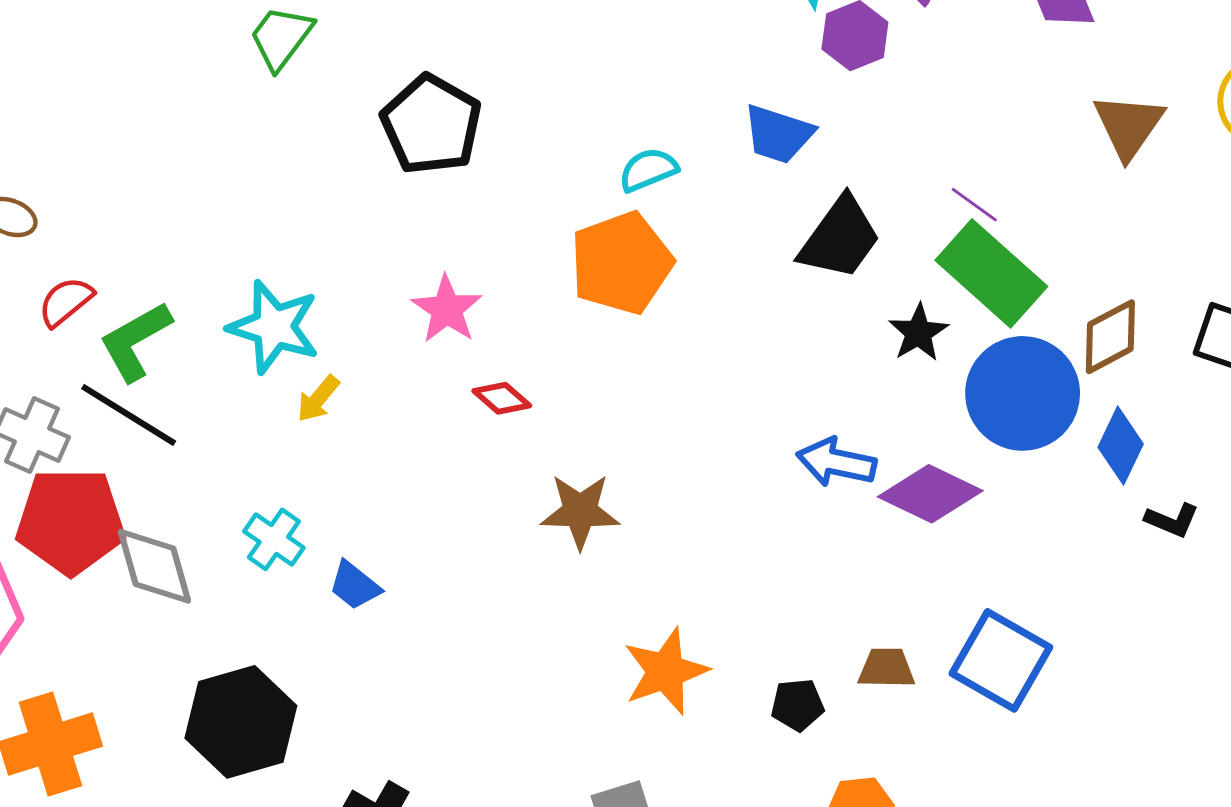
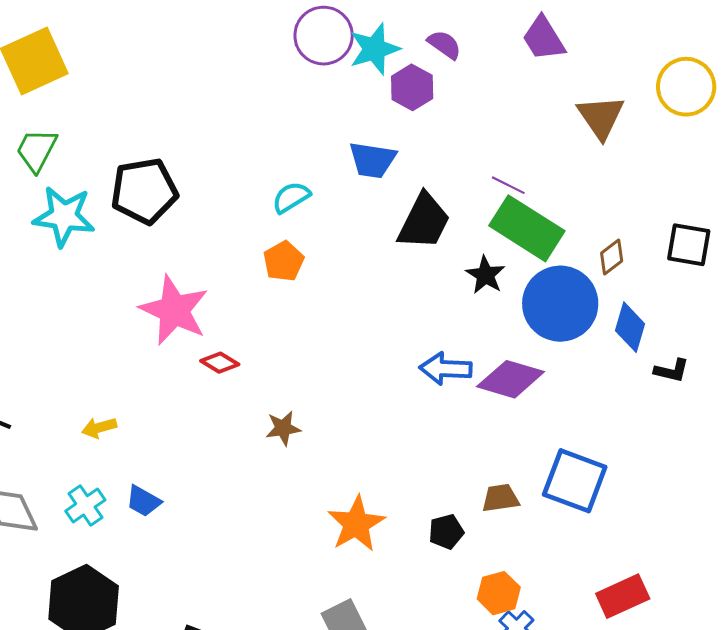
black pentagon: (431, 125) -> (144, 191), turned -30
orange pentagon: (621, 263) -> (284, 261), size x0.6
pink star: (447, 309) -> (174, 310), size x1.5
cyan star: (274, 327) -> (64, 216), moved
brown diamond: (1110, 337) -> (612, 257), size x0.7
yellow arrow: (318, 399) -> (99, 428), moved, turned 44
brown star: (580, 511) -> (283, 428), size x0.7
cyan cross: (274, 539) -> (85, 505), moved, turned 30

